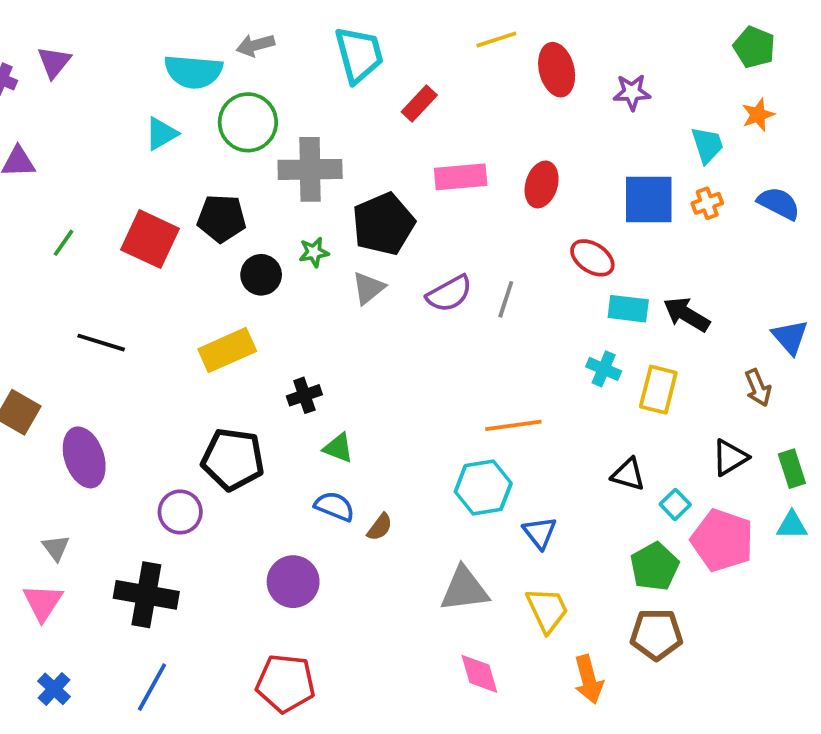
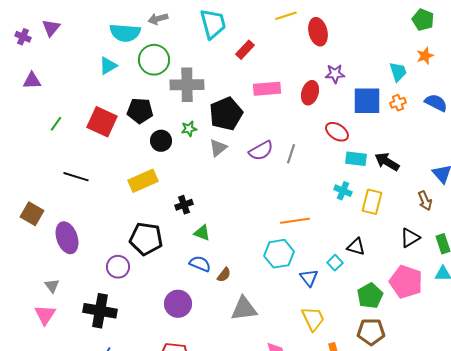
purple star: (632, 92) -> (335, 74), moved
cyan square: (675, 504) -> (335, 263), moved
gray triangle: (464, 589) -> (244, 309), moved

